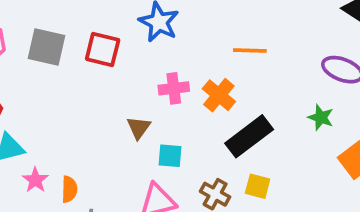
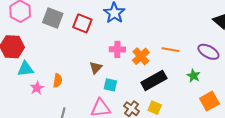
orange line: (250, 51) -> (170, 50), moved
orange semicircle: (69, 189) -> (58, 81), moved

